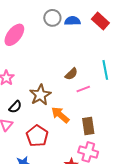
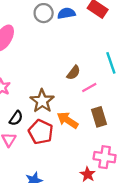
brown rectangle: (88, 126) -> (99, 117), moved
red pentagon: (37, 136) -> (41, 132), moved

